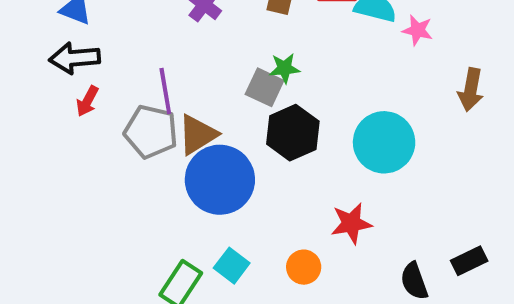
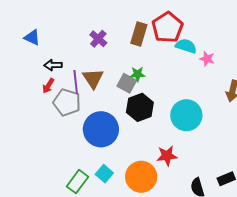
black arrow: (75, 58) -> (53, 65), moved, size x0.7
red arrow: (87, 101) -> (48, 86), moved
brown triangle: (198, 135) -> (93, 78), moved, turned -35
orange circle: (304, 267) -> (141, 177), size x1.8

